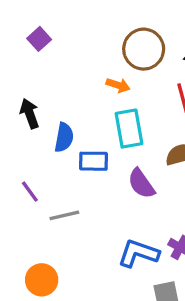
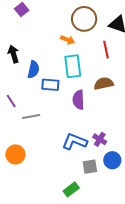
purple semicircle: (141, 184) -> (78, 100), turned 30

